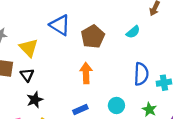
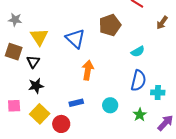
blue triangle: (60, 25) -> (75, 39), moved
cyan semicircle: (133, 32) -> (138, 52), moved
brown pentagon: (93, 37) -> (110, 25), moved

